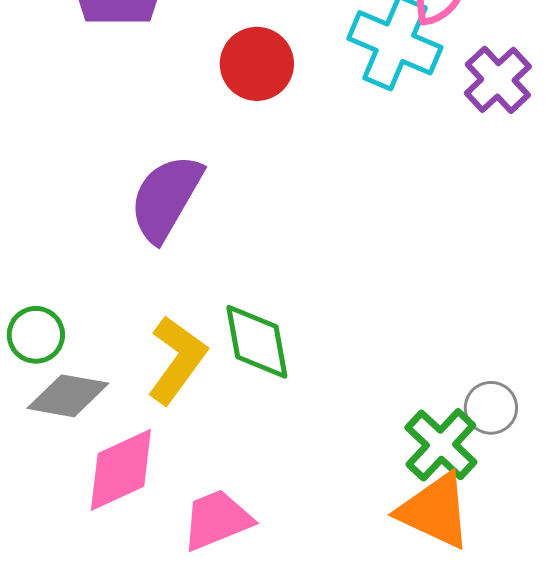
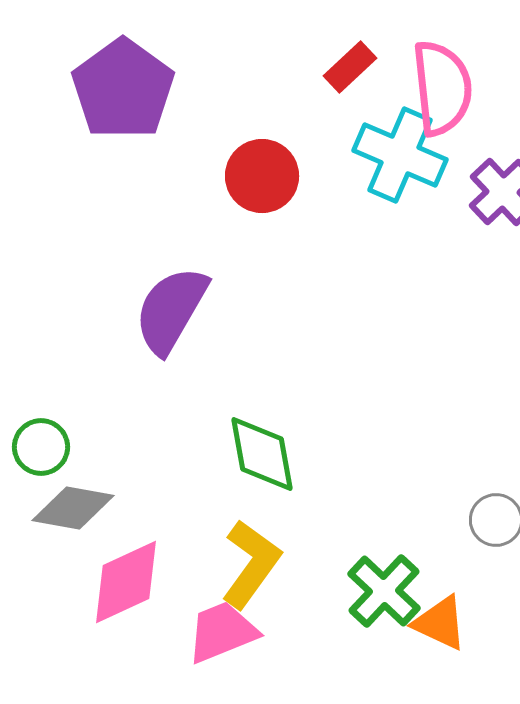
yellow L-shape: (177, 360) -> (251, 564), moved
green cross: (441, 445) -> (384, 591), moved
orange triangle: (435, 511) -> (440, 623), size x0.7

